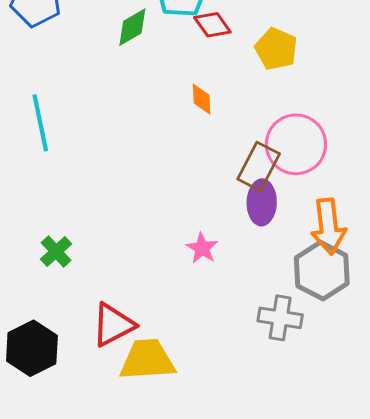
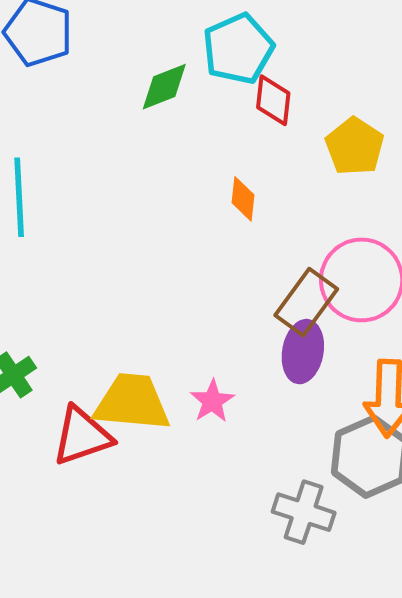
red diamond: (212, 25) -> (273, 100), turned 33
red triangle: (113, 325) -> (82, 436), moved
yellow trapezoid: (147, 360) -> (132, 402), moved

